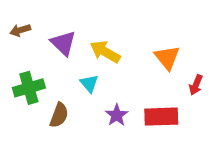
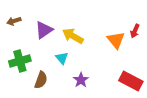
purple triangle: (63, 43) -> (44, 30), turned 42
red arrow: (196, 85) -> (135, 31), moved
red rectangle: (161, 117) -> (131, 81), moved, turned 30

